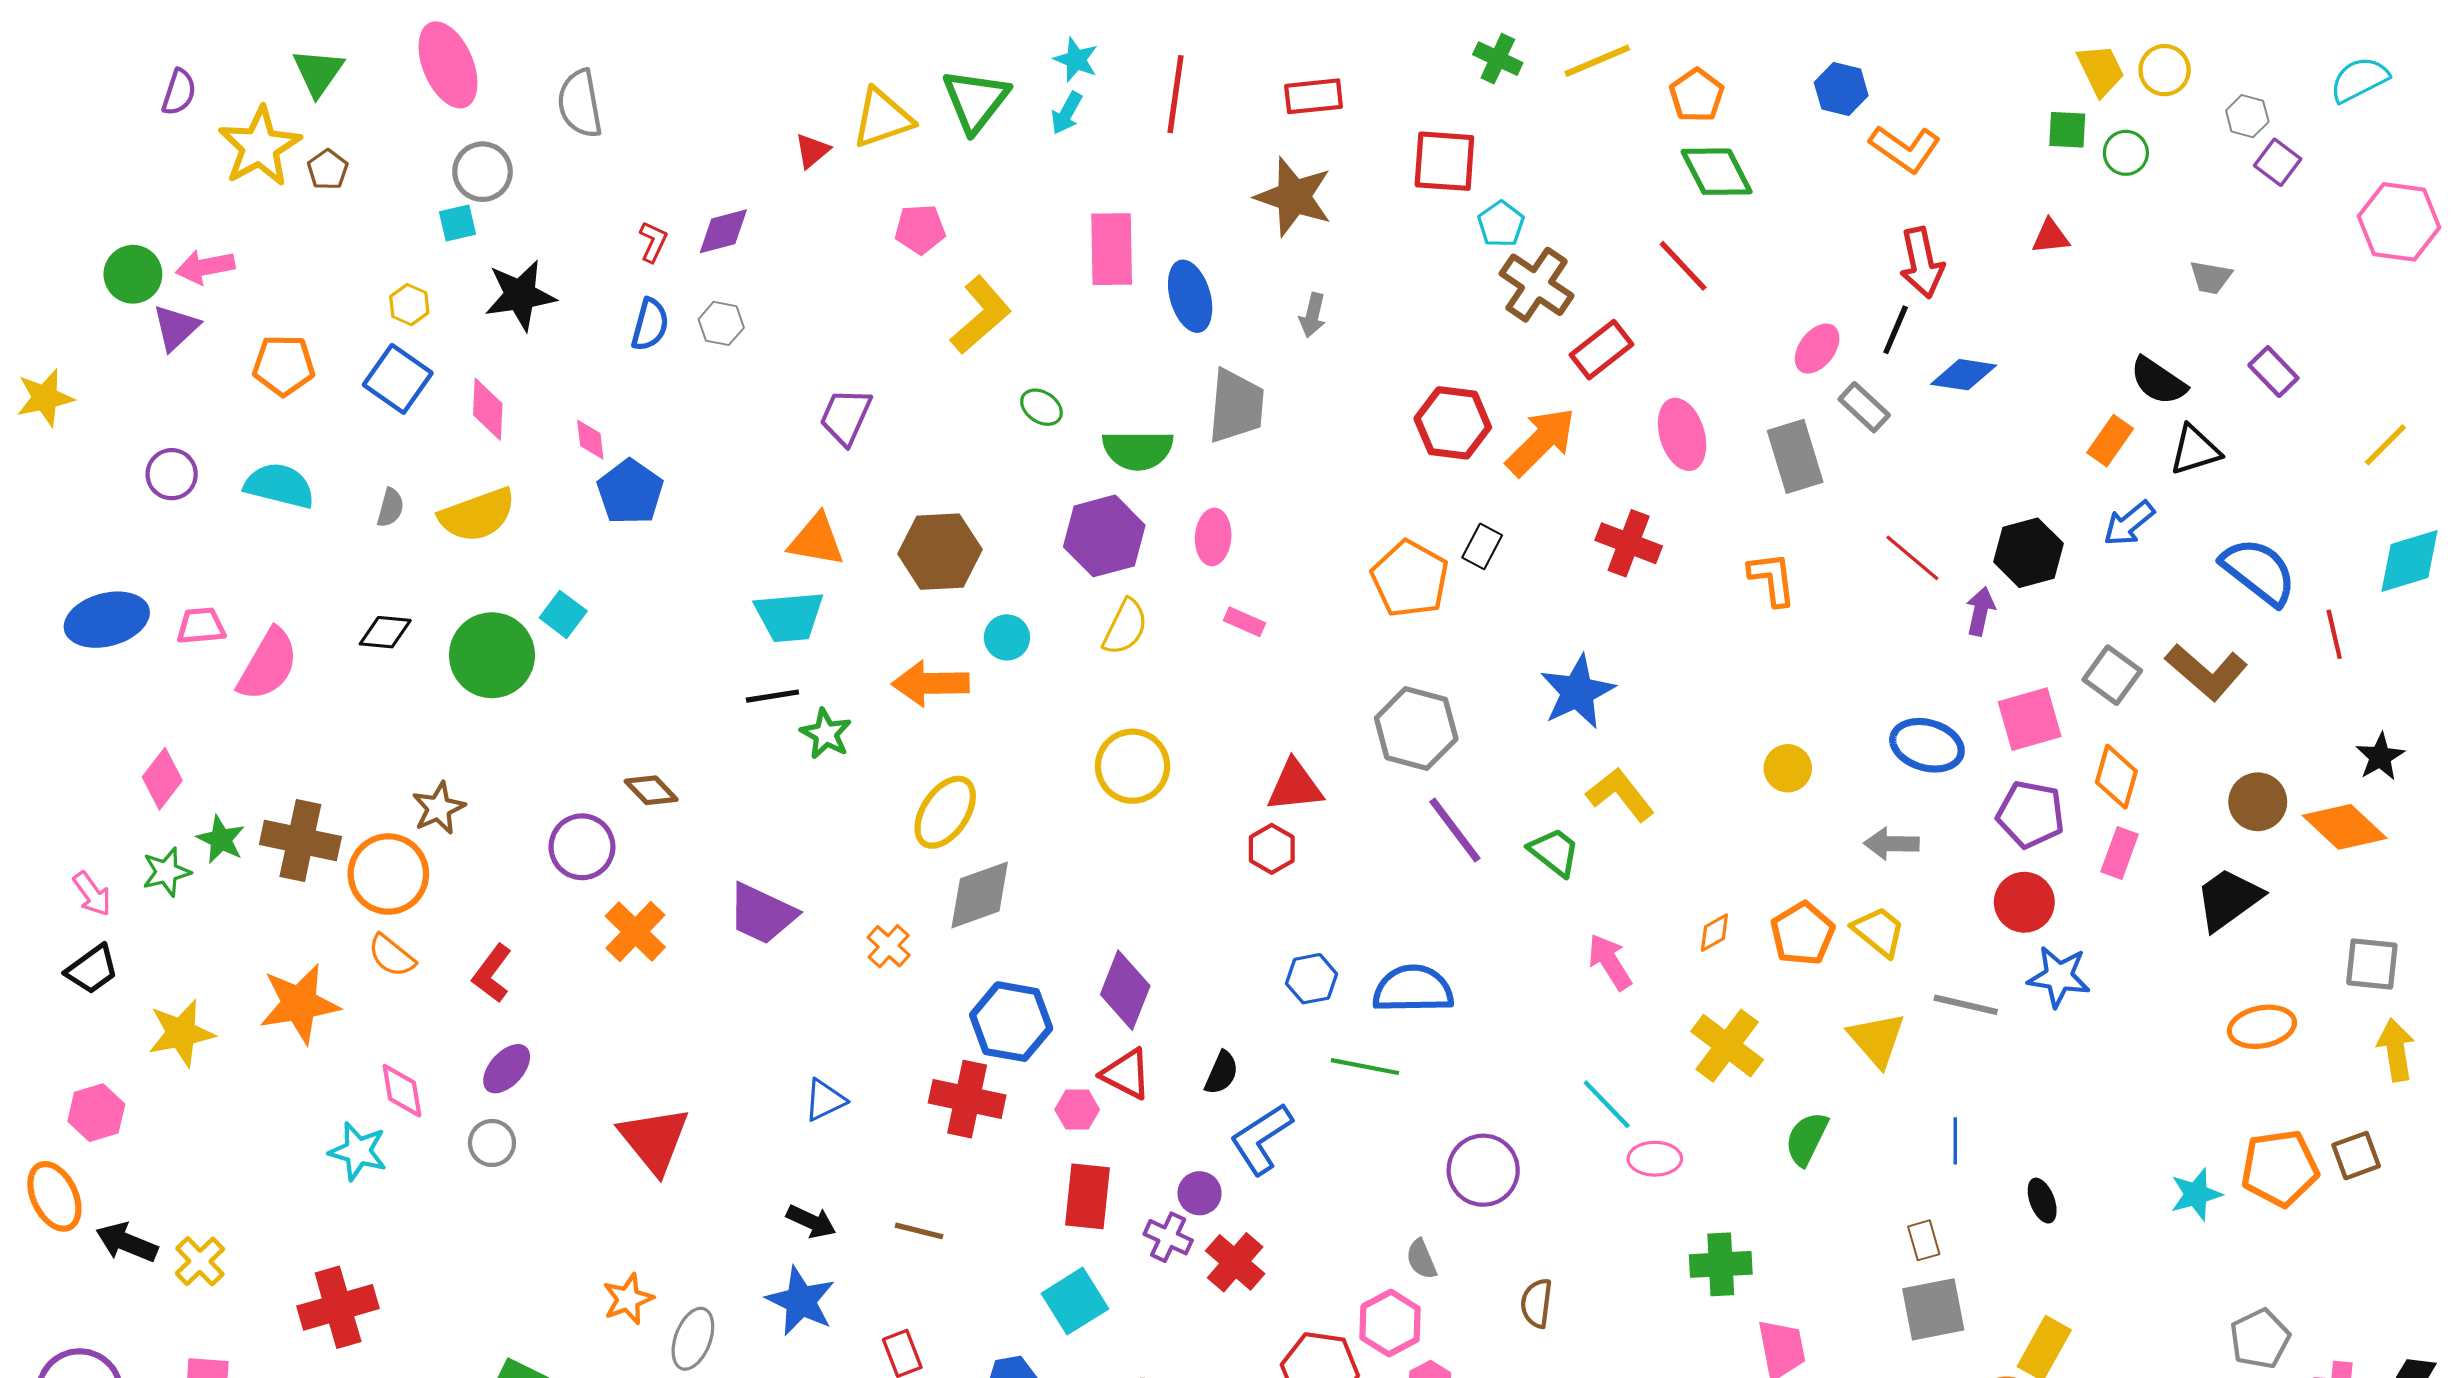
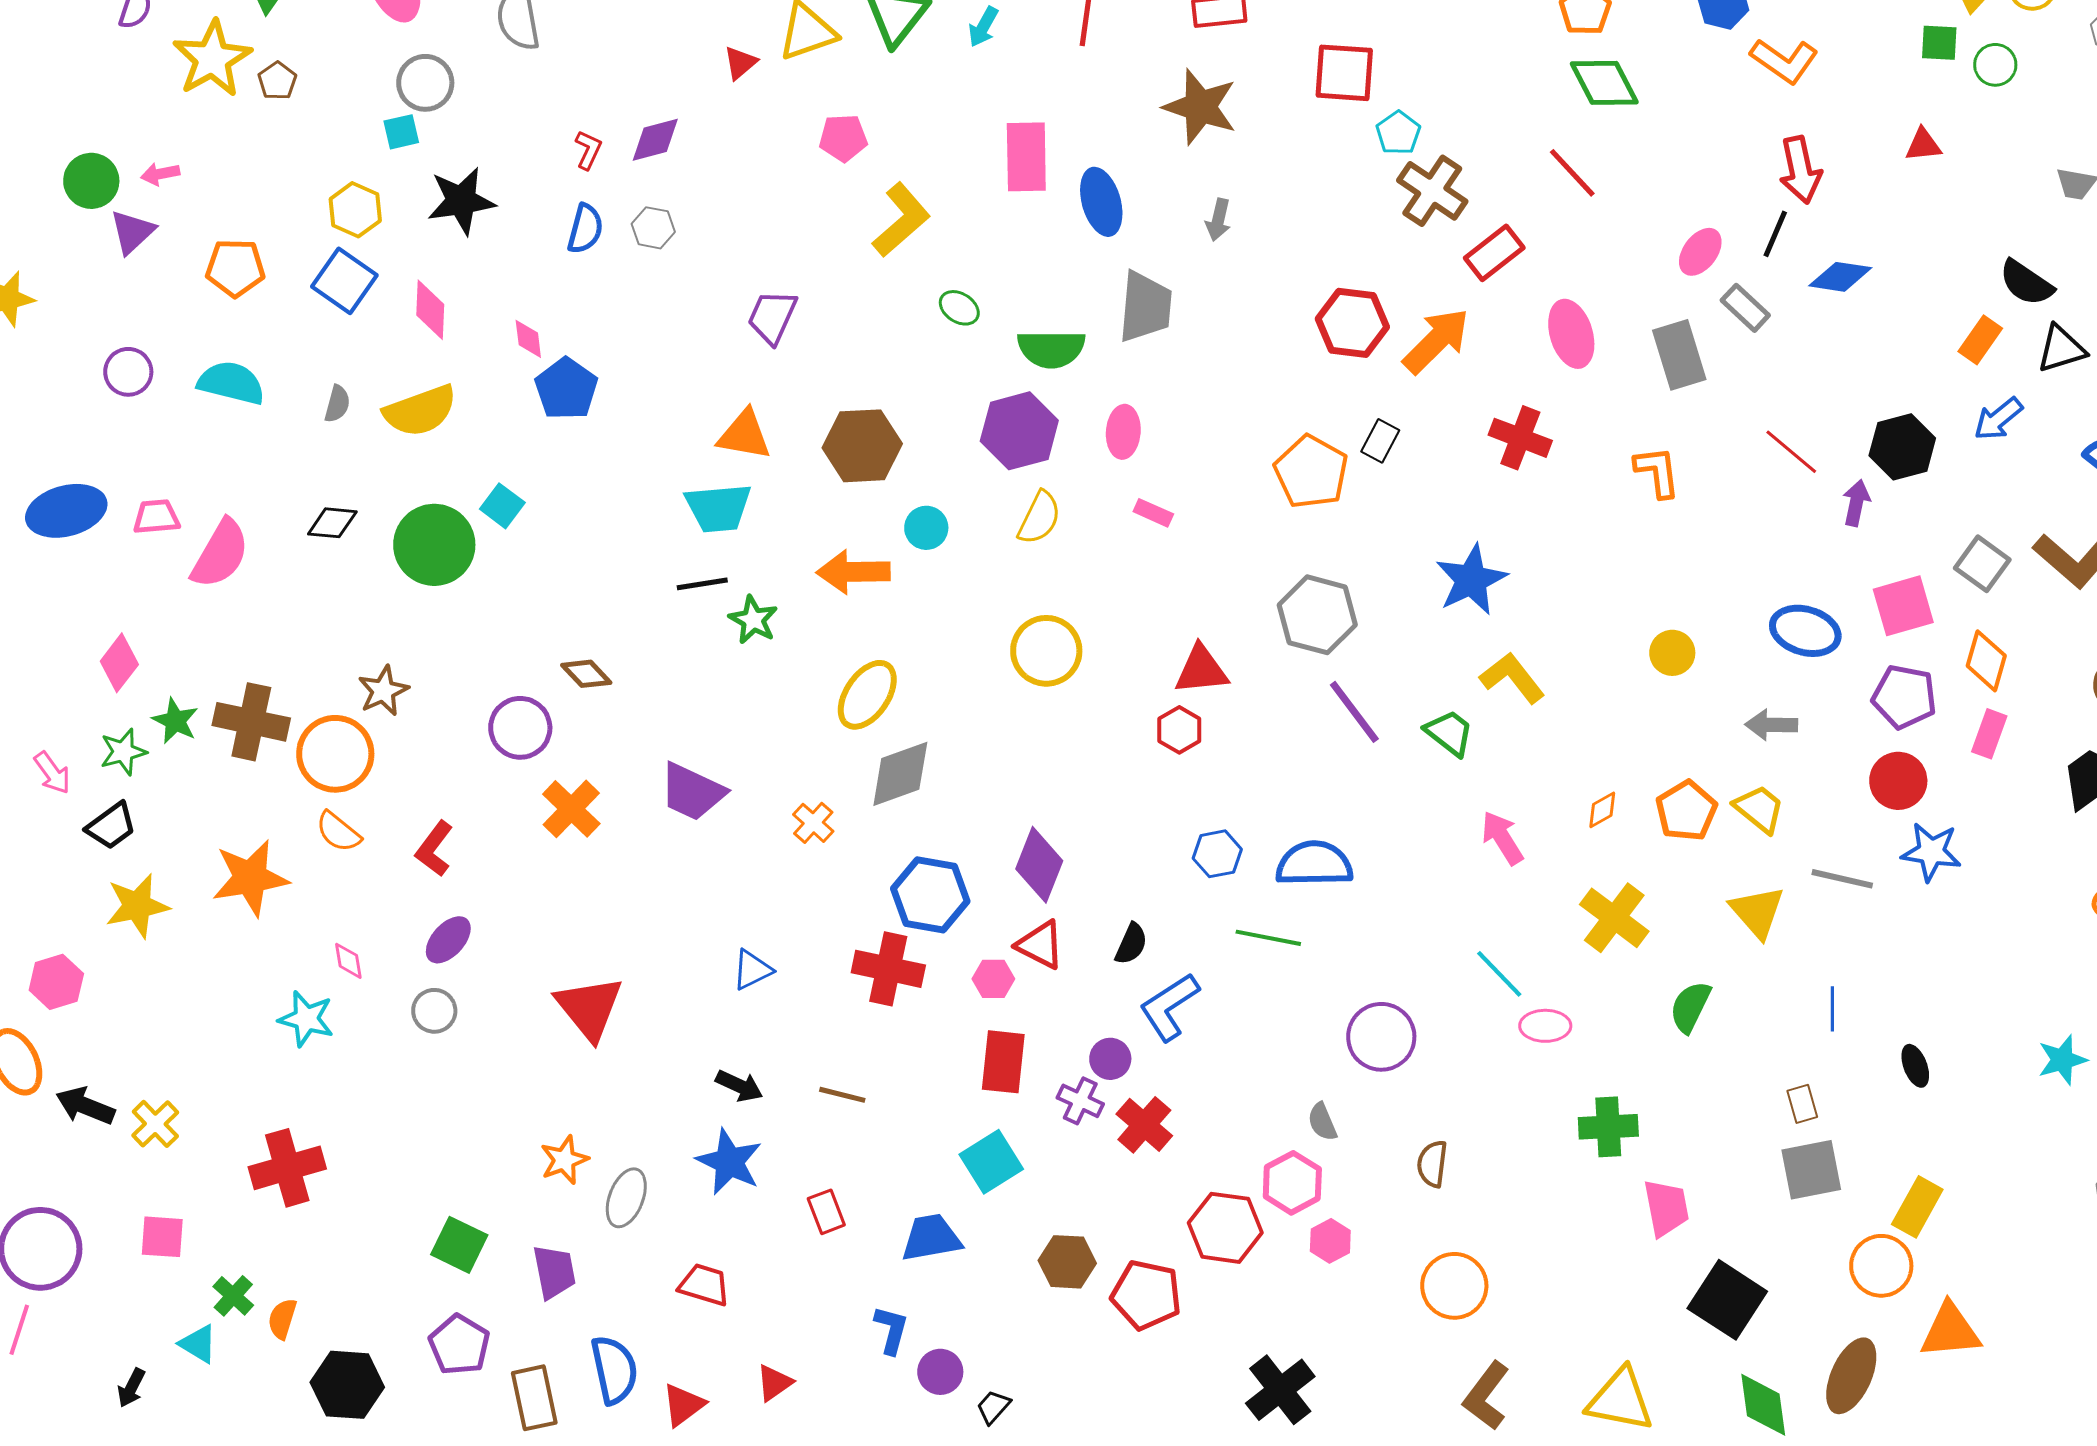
pink arrow: (205, 267) -> (160, 174), size x0.7
yellow hexagon: (409, 305) -> (355, 210), size x1.4
black trapezoid: (92, 969) -> (111, 826), moved
pink diamond: (402, 1091) -> (348, 961), size x0.7

